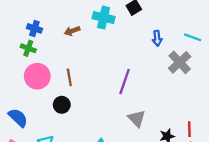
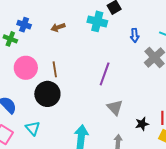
cyan cross: (104, 18) -> (97, 21), moved
green cross: (28, 48) -> (10, 39), moved
black circle: (62, 105) -> (47, 94), size x1.6

